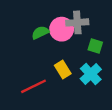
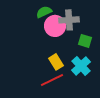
green semicircle: (40, 33) -> (44, 12), moved
red line: (34, 86) -> (52, 80), moved

